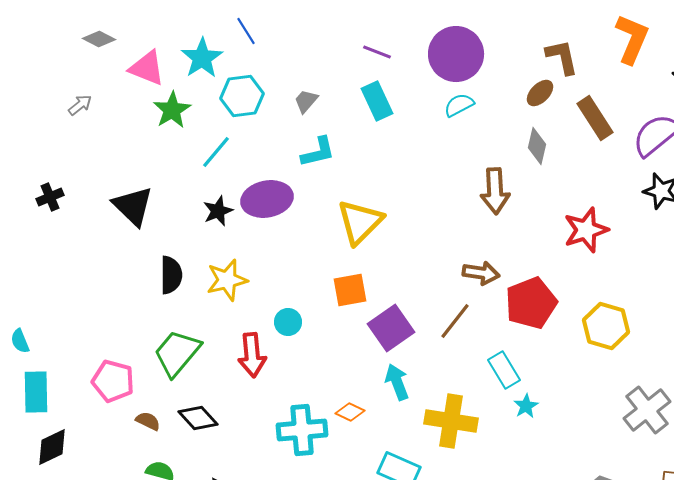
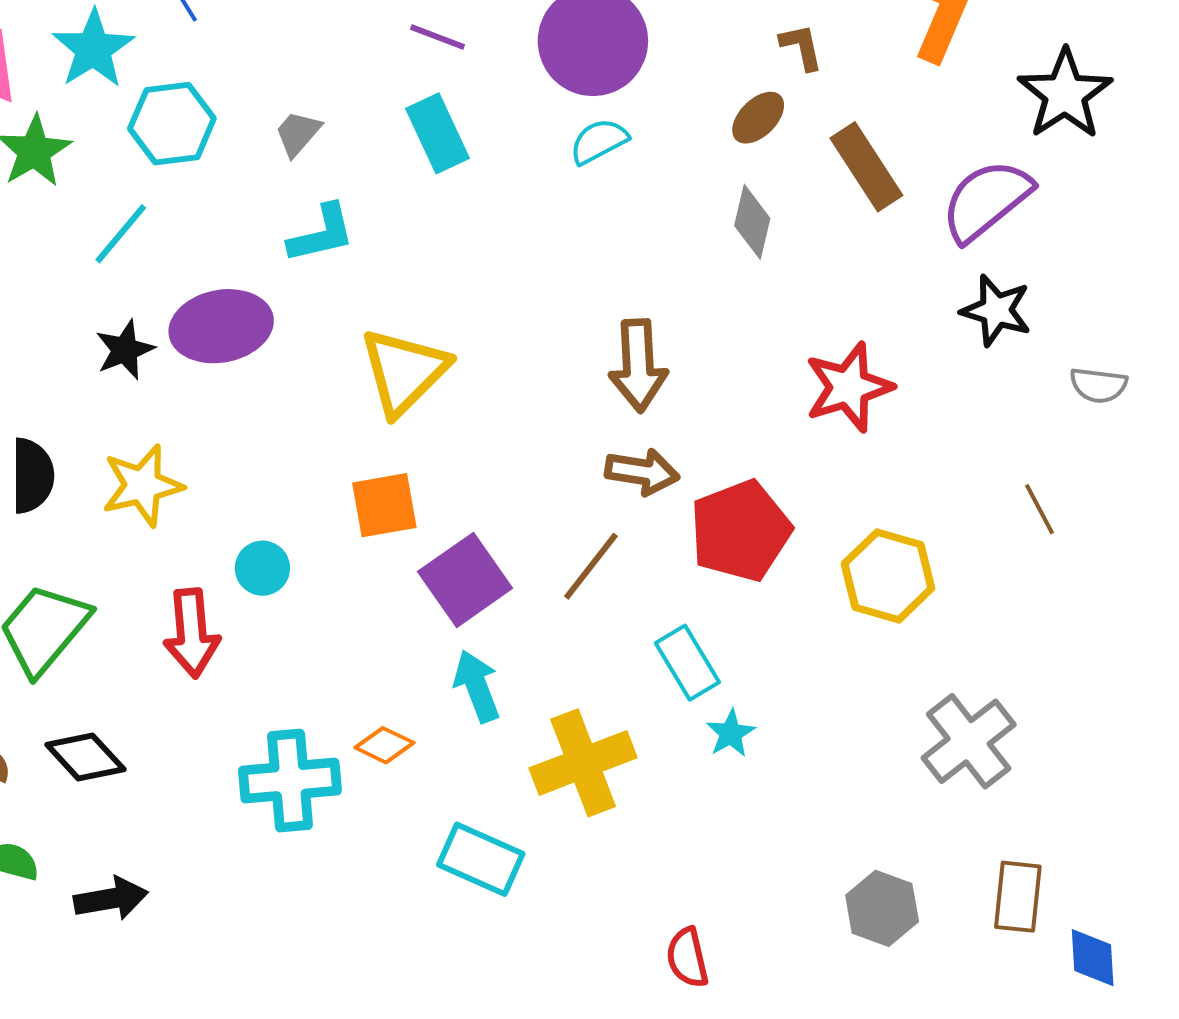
brown L-shape: (562, 57) -> (801, 47), size x0.7
brown arrow: (495, 191) -> (638, 366), moved
yellow cross: (451, 421) -> (583, 763), turned -30

